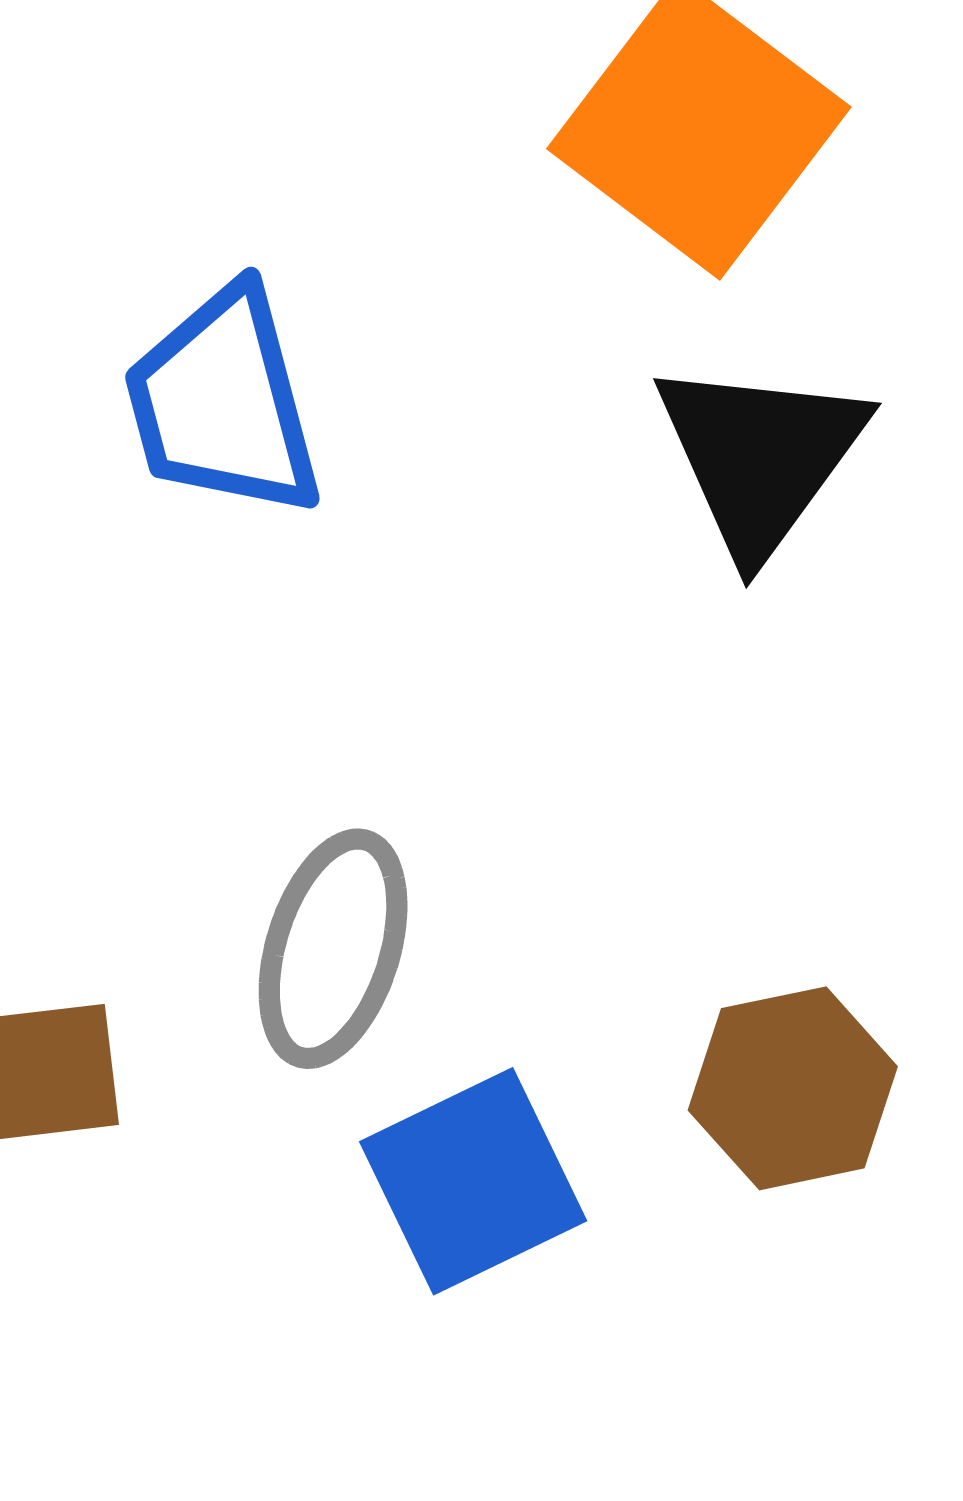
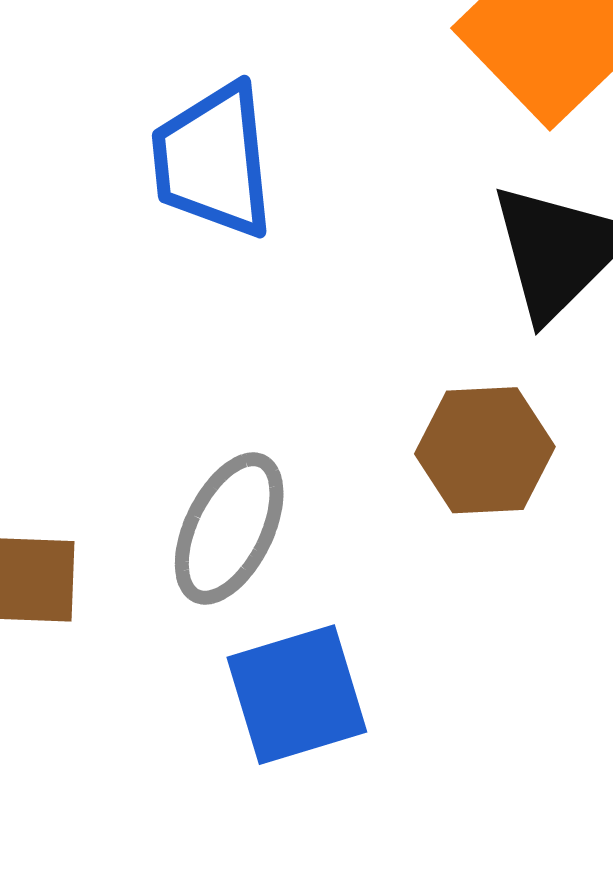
brown hexagon: (793, 1088) -> (485, 450), moved

